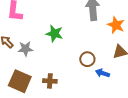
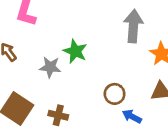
gray star: (25, 49) -> (50, 67), moved

